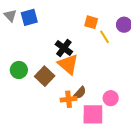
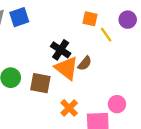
brown square: (45, 76) -> (40, 83), turned -30
brown semicircle: (80, 93) -> (85, 63), moved
orange cross: (69, 99) -> (69, 108), turned -35

